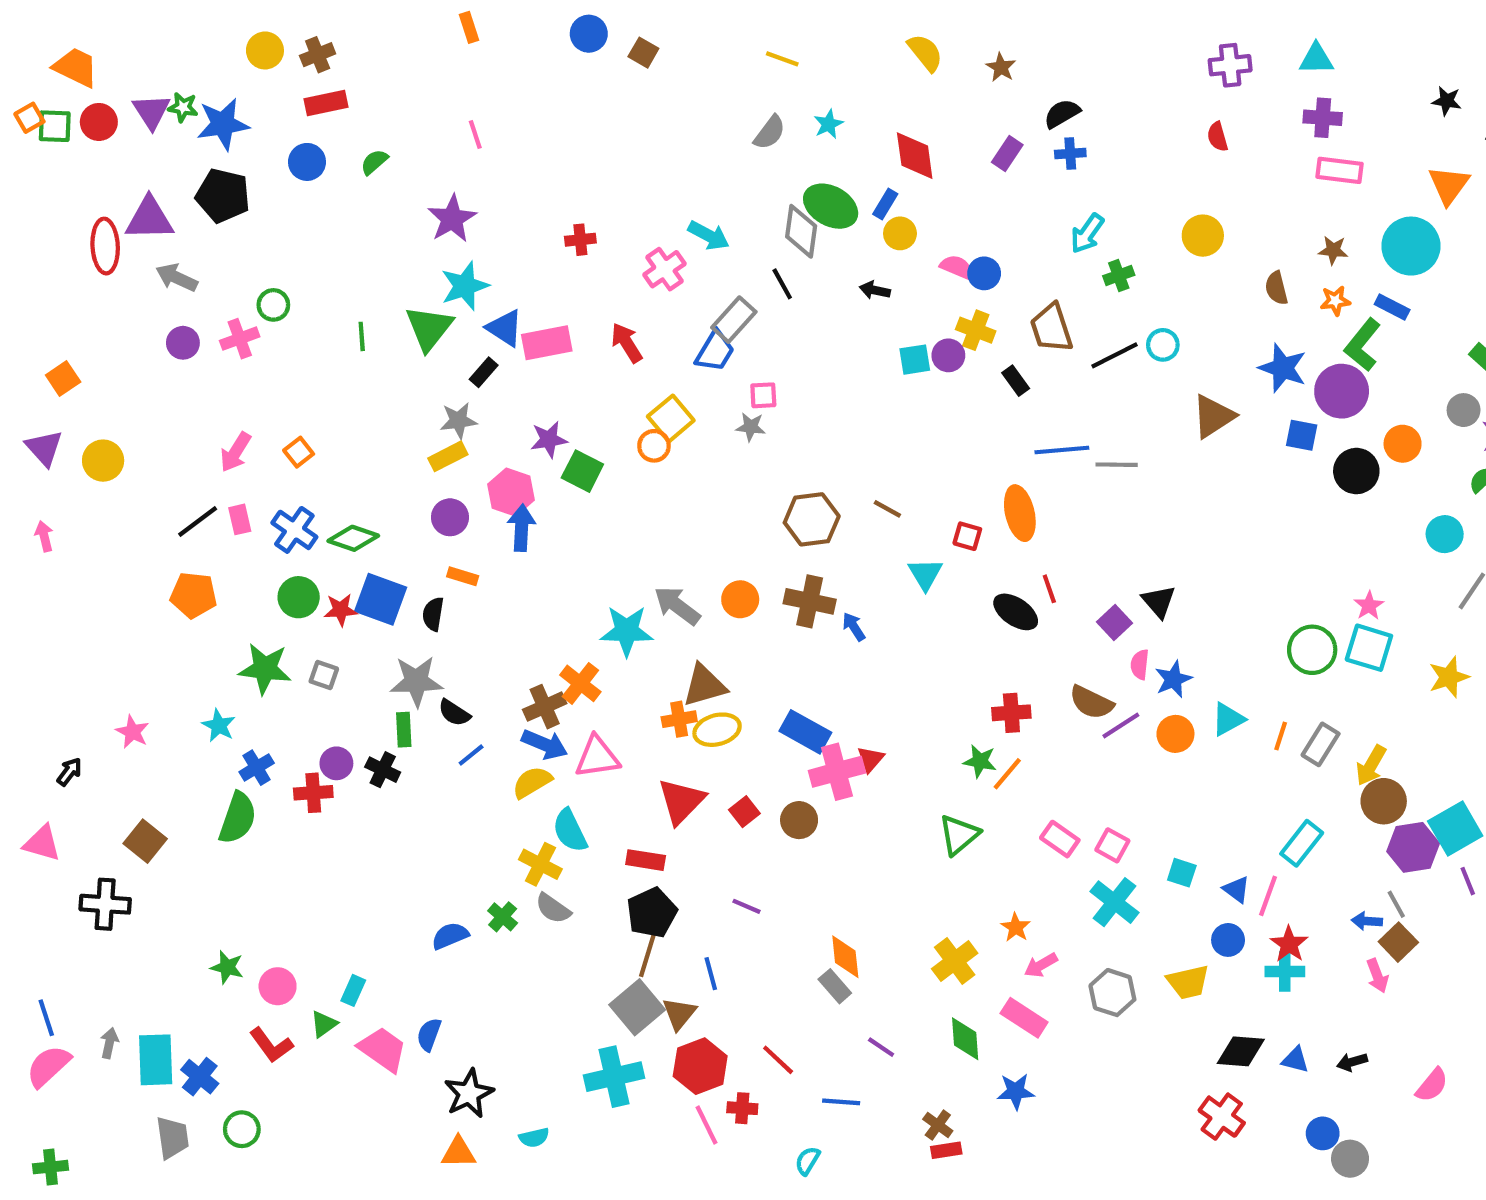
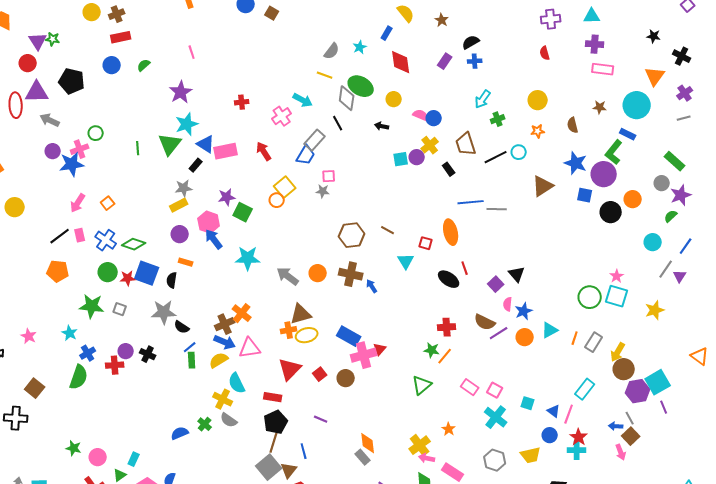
yellow line: (782, 59) -> (325, 75), moved
red circle: (99, 122) -> (28, 63), moved
blue star: (223, 124) -> (72, 164), moved
blue rectangle: (885, 204) -> (387, 33), moved
orange star: (1335, 301) -> (538, 131), moved
yellow cross: (976, 330) -> (430, 145), turned 30
blue arrow: (521, 528) -> (214, 239), turned -40
cyan star: (627, 631) -> (248, 258), moved
green rectangle: (404, 730) -> (192, 360), moved
pink arrow: (1041, 965) -> (427, 458), moved, turned 42

